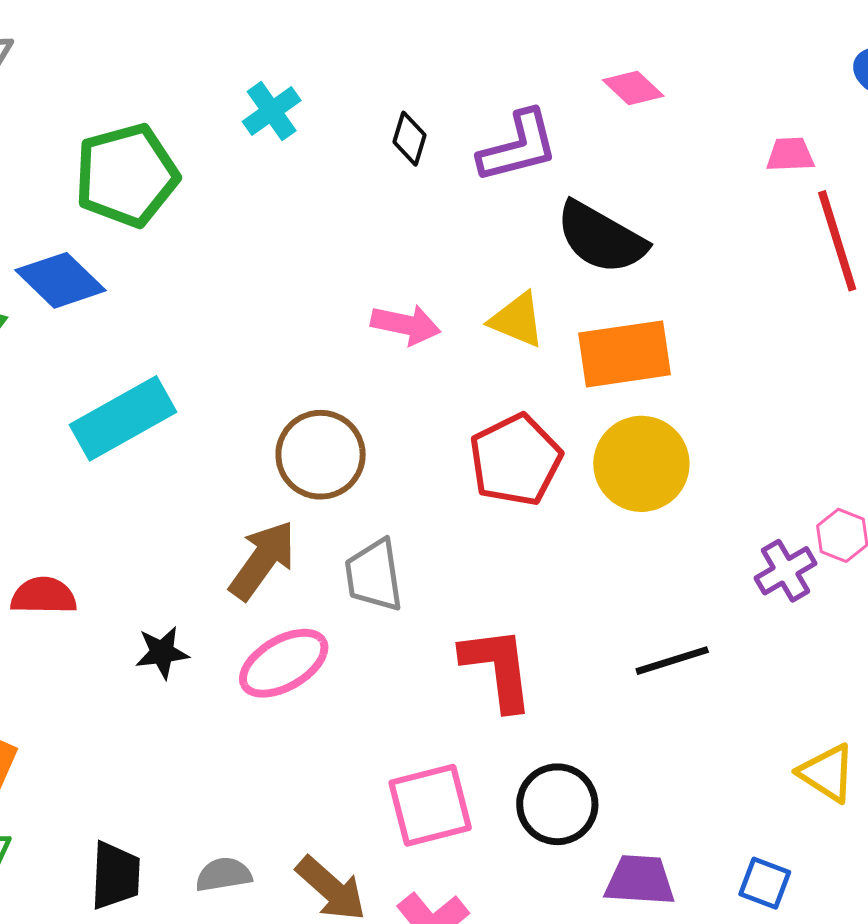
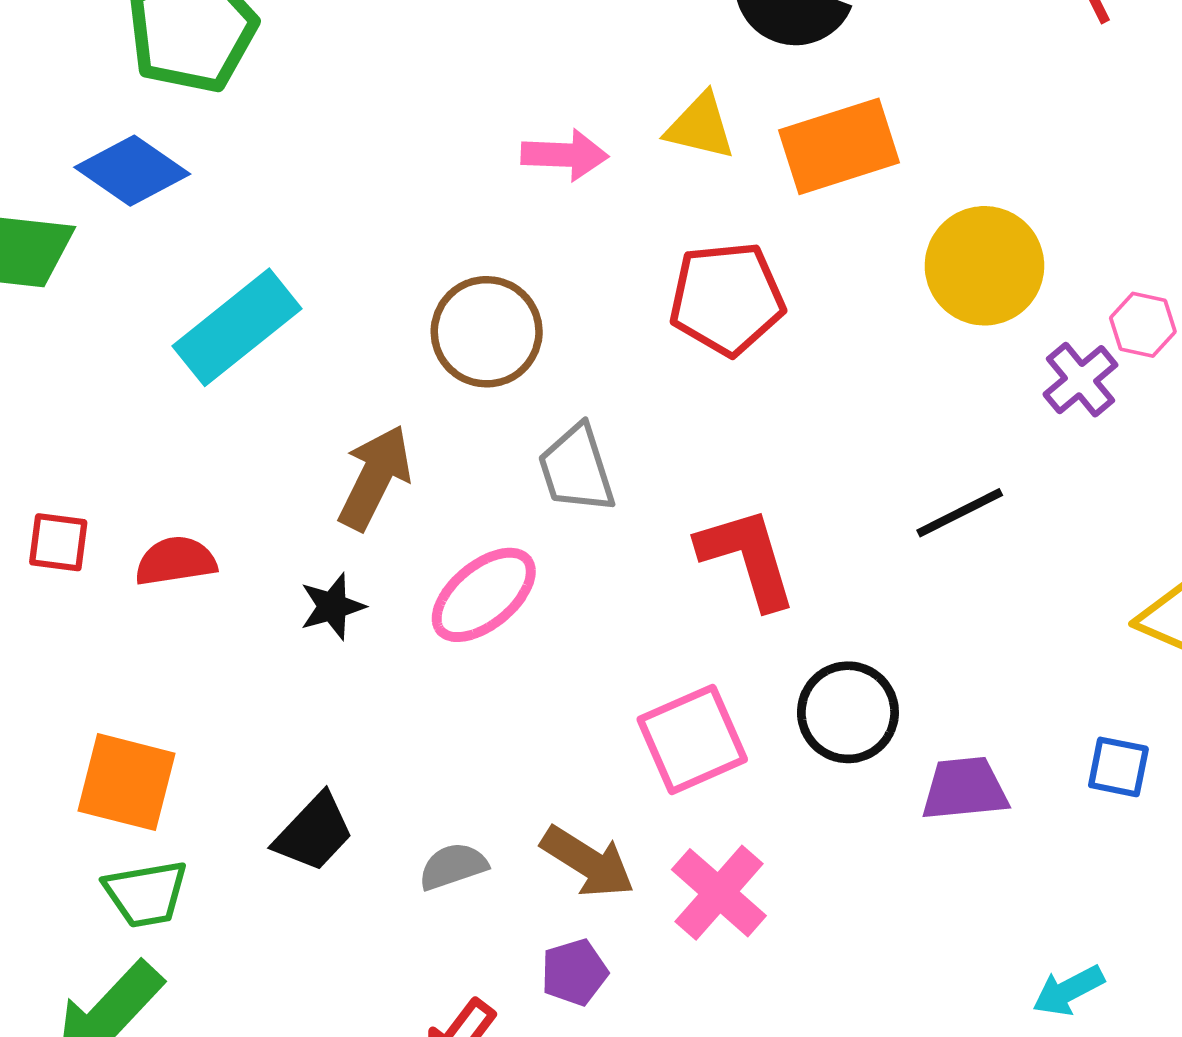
red pentagon: (515, 460) -> (727, 299), turned 30
yellow circle: (641, 464) -> (984, 266), moved
brown arrow: (262, 560) -> (375, 478), moved
black trapezoid: (115, 876) -> (314, 833), moved, turned 50

